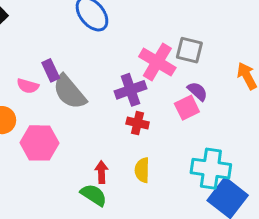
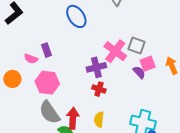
gray semicircle: (69, 92) -> (49, 112), moved
pink square: (187, 108) -> (148, 64), moved
pink hexagon: (39, 143) -> (47, 83), moved
red arrow: (101, 172) -> (73, 118), size x1.5

